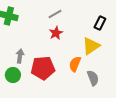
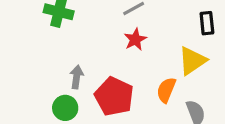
black rectangle: (100, 23) -> (207, 23), turned -32
red pentagon: (43, 68) -> (114, 97), turned 30

